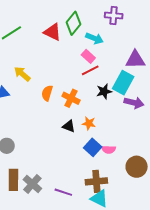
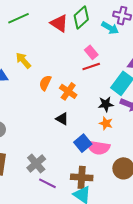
cyan arrow: (94, 38) -> (110, 28), moved
black star: (104, 91) -> (106, 104), moved
orange star: (89, 123) -> (106, 123), moved
pink semicircle: (109, 149) -> (98, 147), size x1.6
gray cross: (32, 184) -> (36, 163), moved

